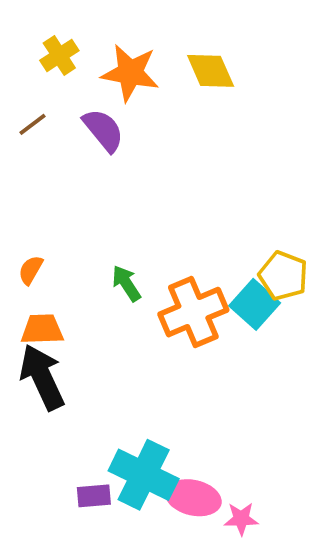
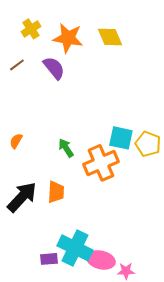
cyan square: (255, 304) -> (121, 138), moved, turned -30
orange trapezoid: (42, 329) -> (56, 192), moved, turned 95
black arrow: (42, 377) -> (22, 197), turned 68

